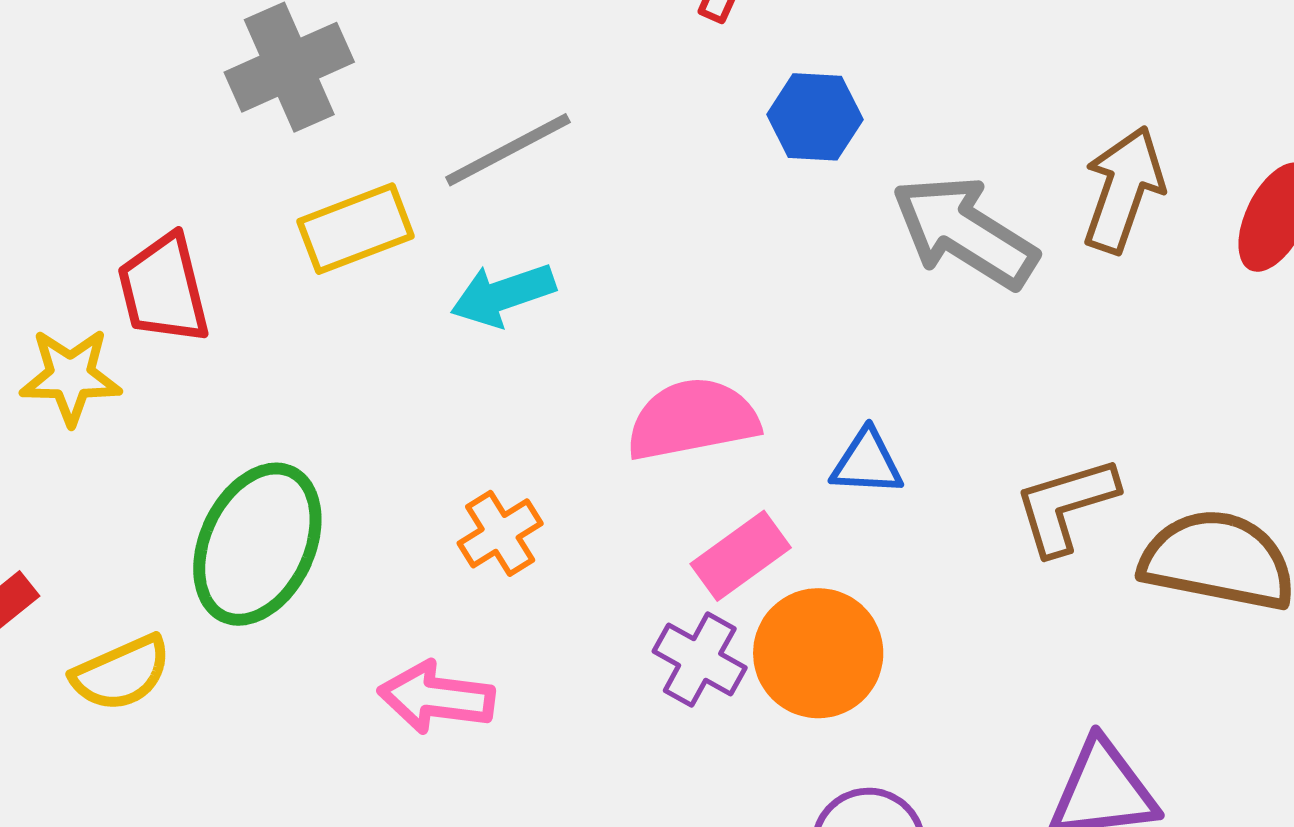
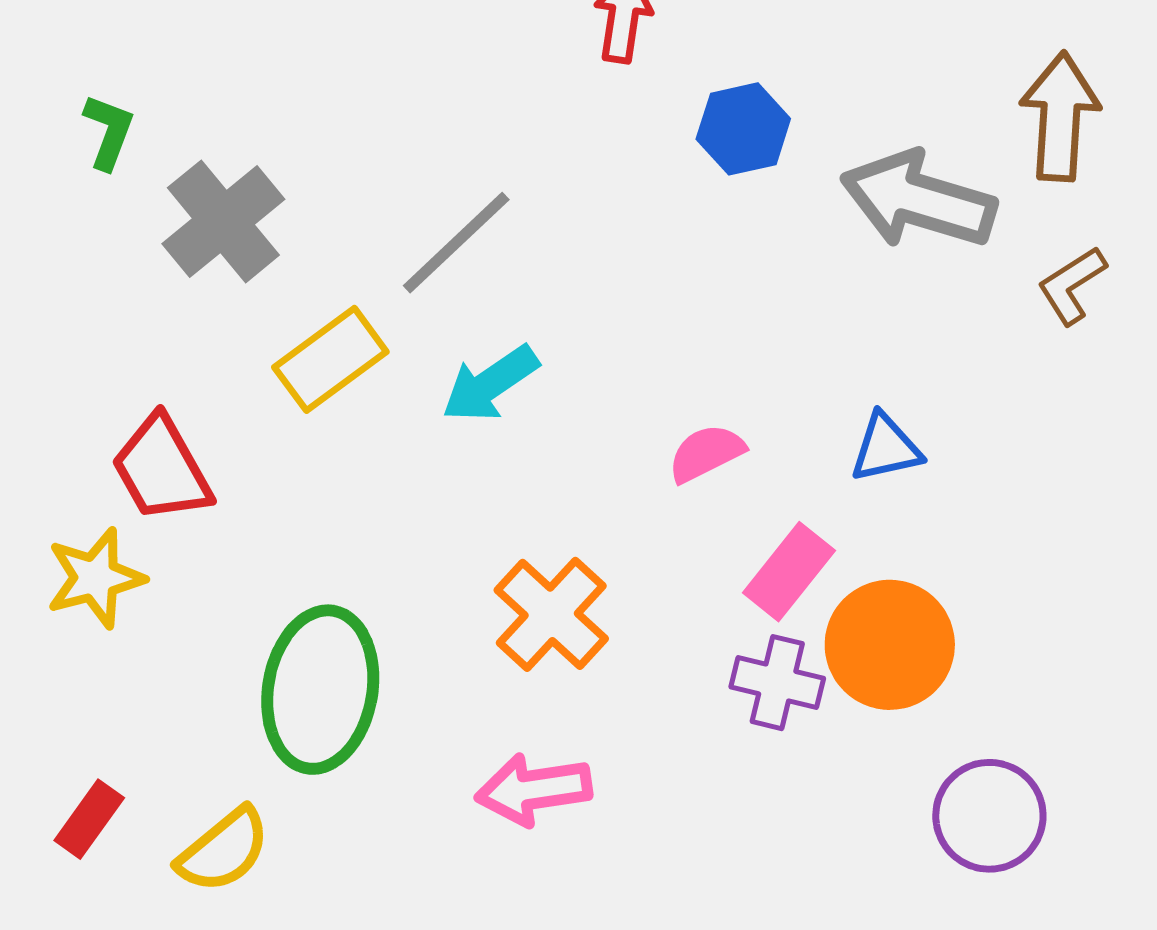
pink semicircle: (693, 419) -> (706, 453), size x0.6
brown L-shape: (1066, 505) -> (1072, 285), moved, size x0.7
orange cross: (500, 533) -> (551, 614), size x1.4

